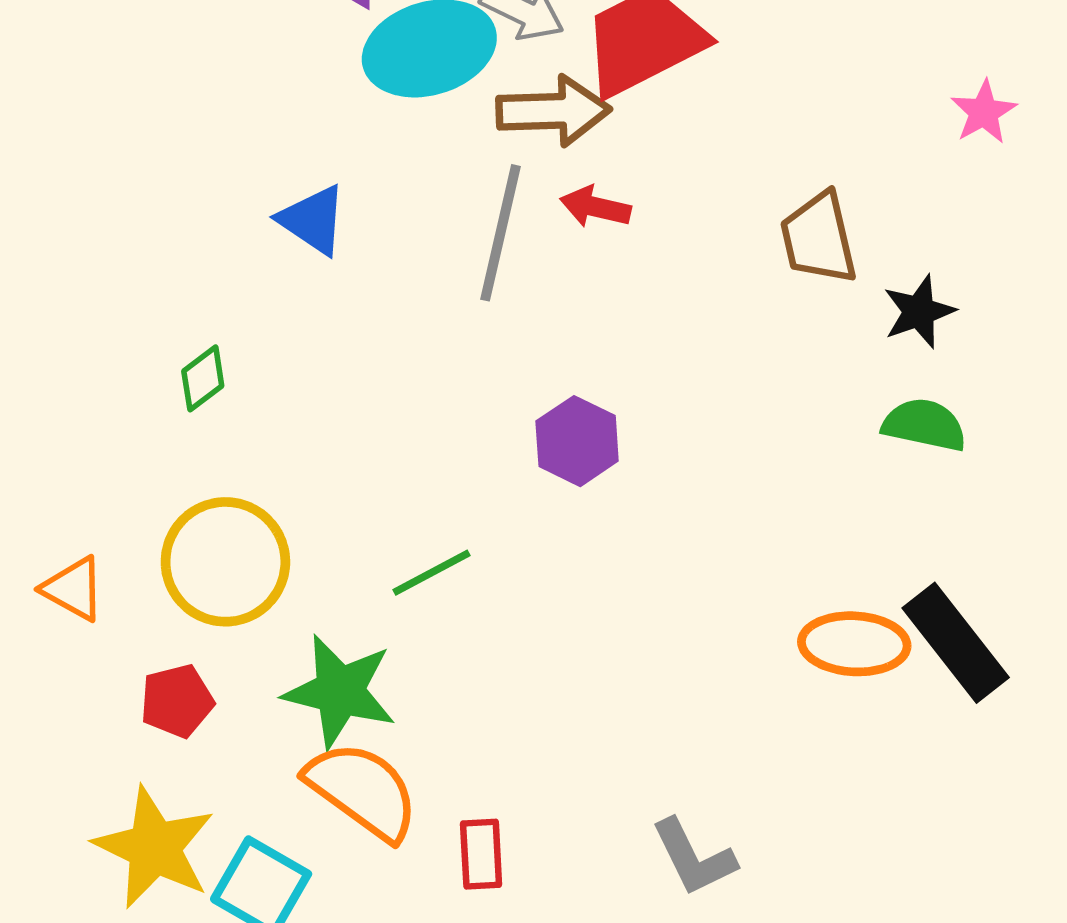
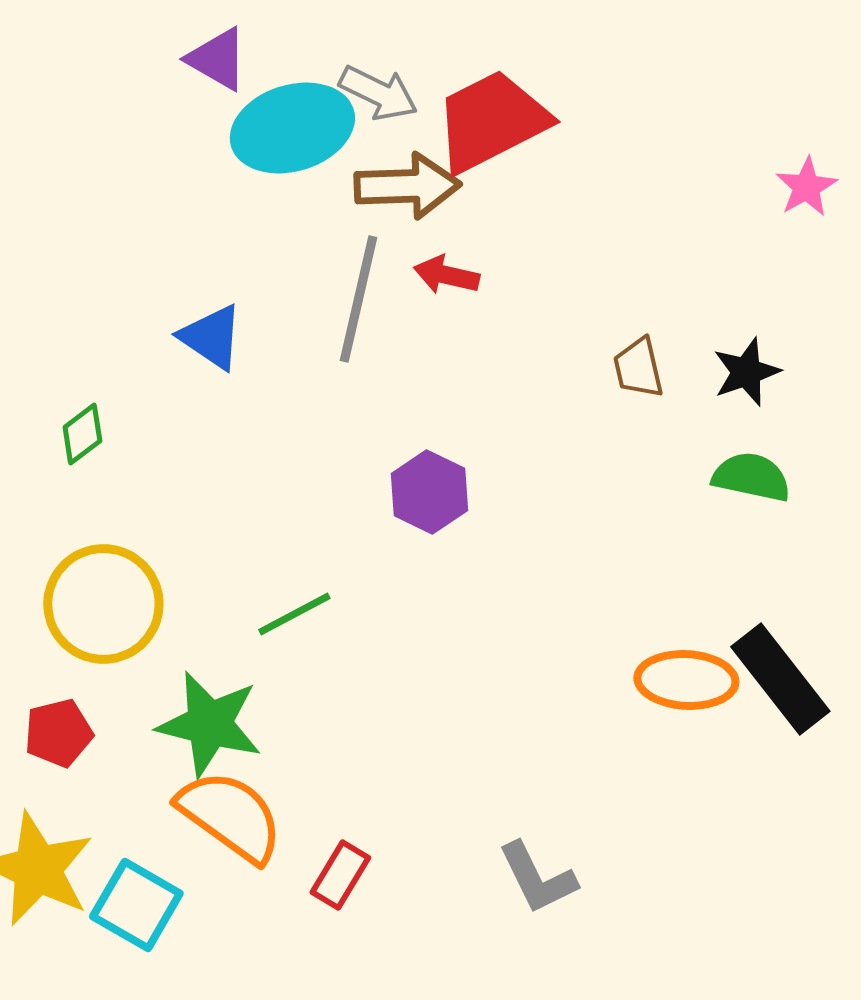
blue triangle: (313, 220) -> (211, 337), moved
brown trapezoid: (819, 238) -> (638, 368), moved, size x0.7
red rectangle: (481, 854) -> (340, 875), turned 34

